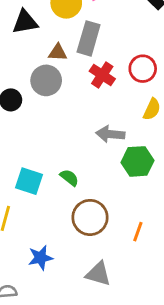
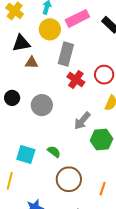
brown triangle: (58, 52) -> (32, 63), moved
gray circle: (46, 80) -> (42, 105), moved
gray arrow: (110, 134) -> (82, 121), turned -54

